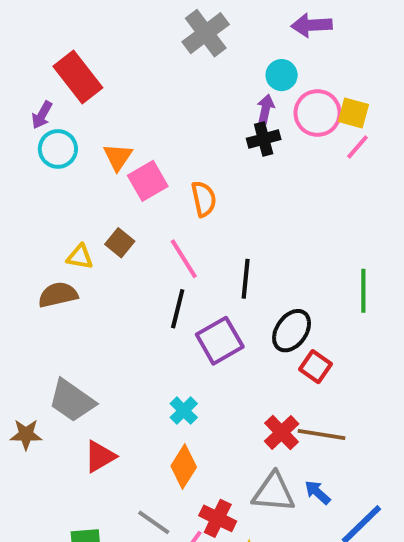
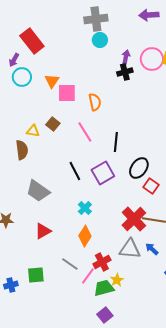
gray cross: (206, 33) -> (96, 19), turned 30
cyan circle: (282, 75) -> (100, 40), moved
pink square: (148, 181) -> (67, 93), turned 30
brown semicircle: (58, 295) -> (22, 150), turned 96
black line: (178, 309) -> (75, 171), moved, turned -42
gray trapezoid: (72, 401) -> (38, 191), moved
red cross: (282, 433) -> (134, 219), size x1.4
red cross: (218, 518) -> (102, 262), turned 36

